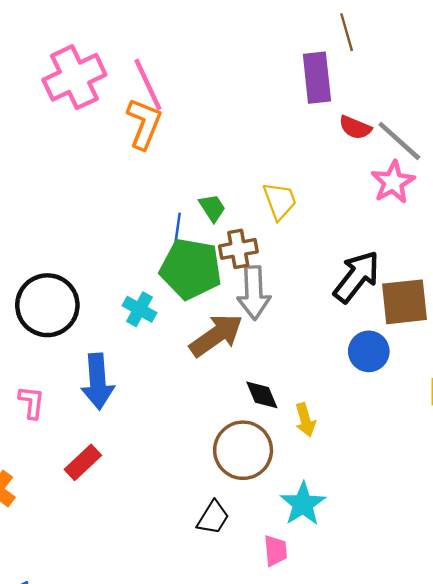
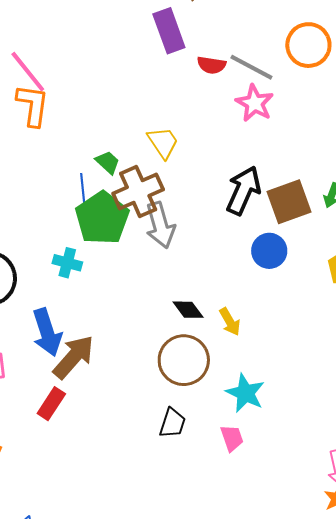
brown cross: (238, 249) -> (138, 191), size x1.5
green pentagon: (191, 269) -> (102, 218), turned -30
brown arrow: (216, 335) -> (74, 357), moved

